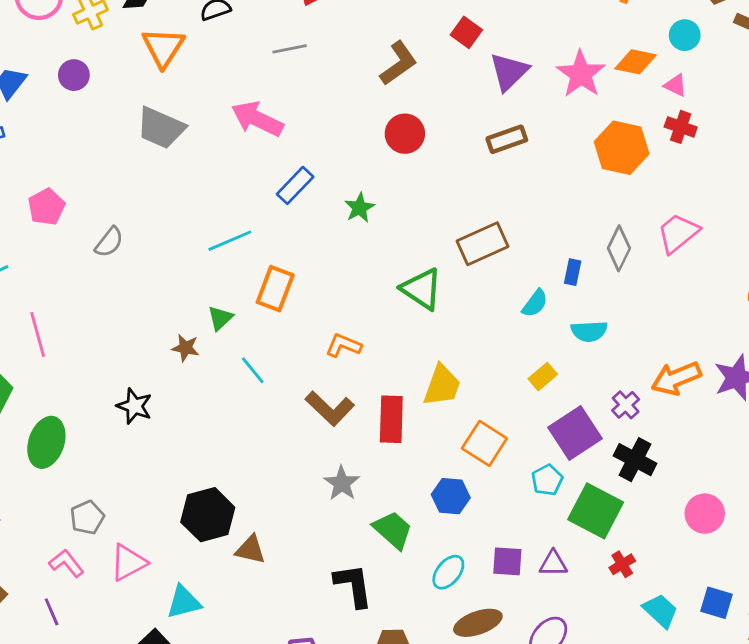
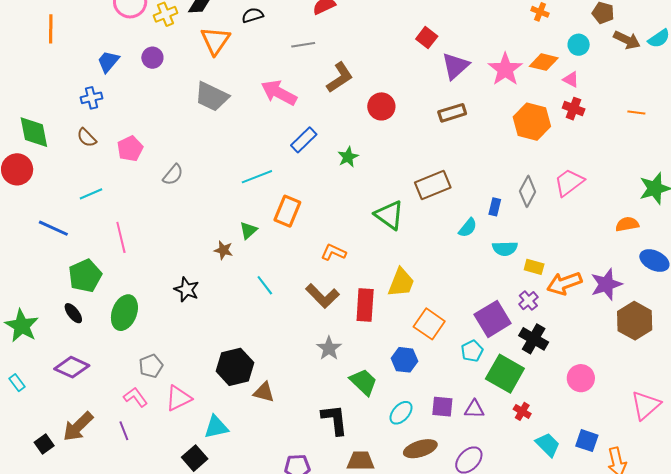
brown L-shape: (399, 63) -> (340, 77), moved
cyan line: (253, 370) -> (265, 285), moved
yellow rectangle: (543, 377) -> (534, 267), moved, turned 54
red cross: (622, 564) -> (522, 411), turned -30

